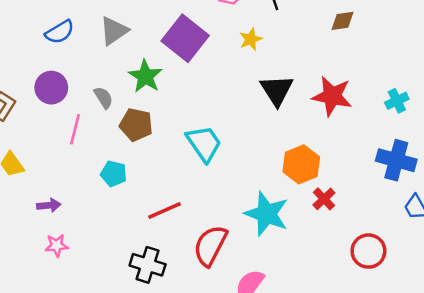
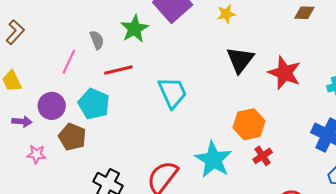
purple circle: (51, 88) -> (52, 106), moved
brown pentagon: (136, 125) -> (72, 137), moved
cyan pentagon: (114, 174) -> (94, 104), size x1.4
purple arrow: (49, 205) -> (22, 122), moved
red line: (165, 210) -> (118, 70), moved

